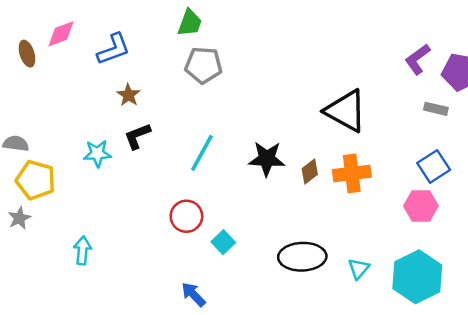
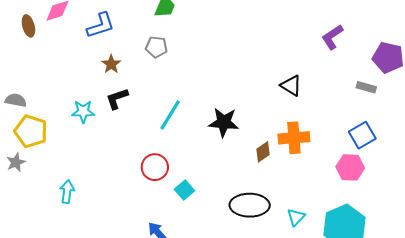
purple L-shape: (418, 59) -> (332, 37), moved
gray pentagon: (203, 65) -> (156, 47), moved, size x0.7
black triangle: (346, 111) -> (291, 86), size x0.6
brown diamond: (310, 172) -> (263, 152), moved

